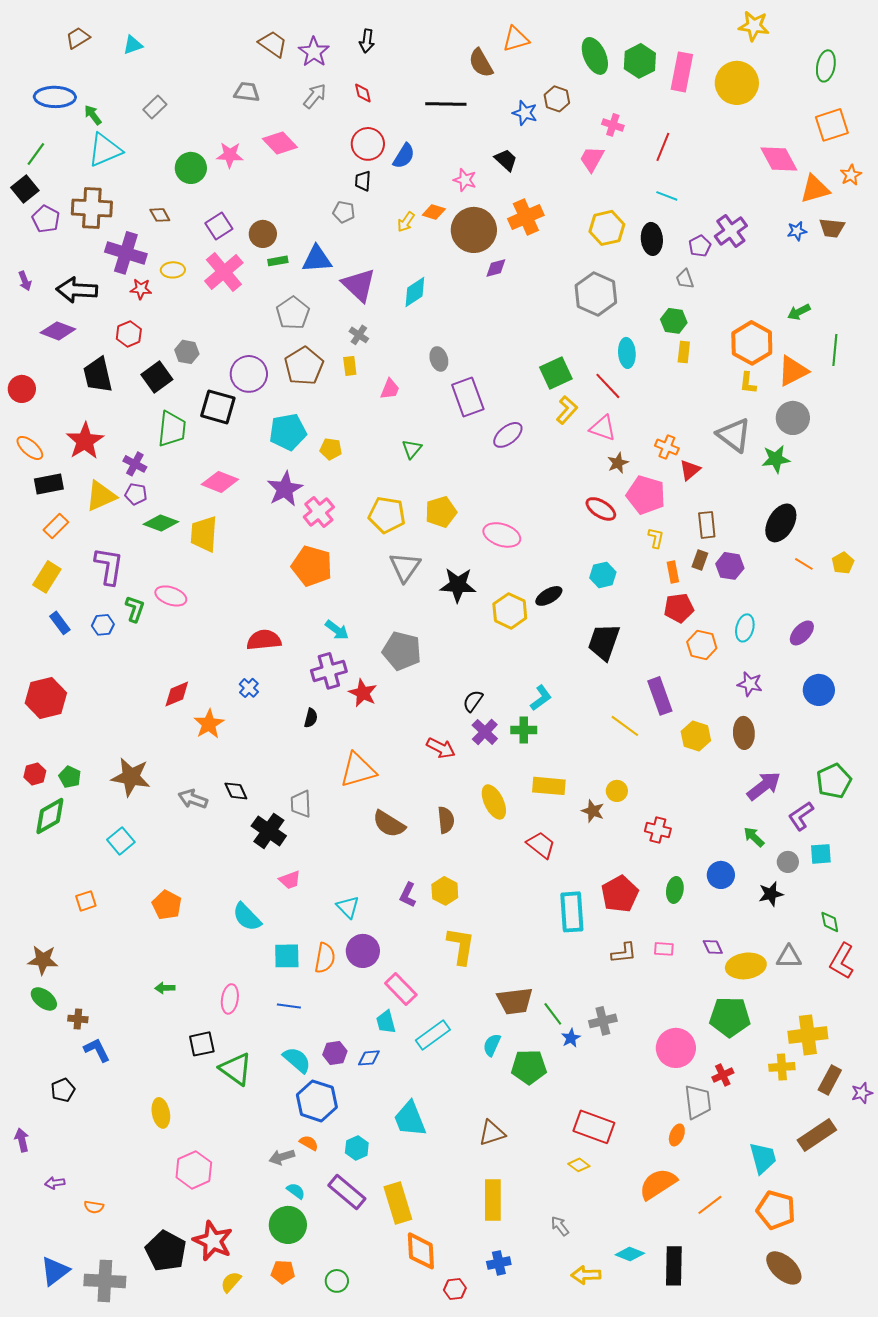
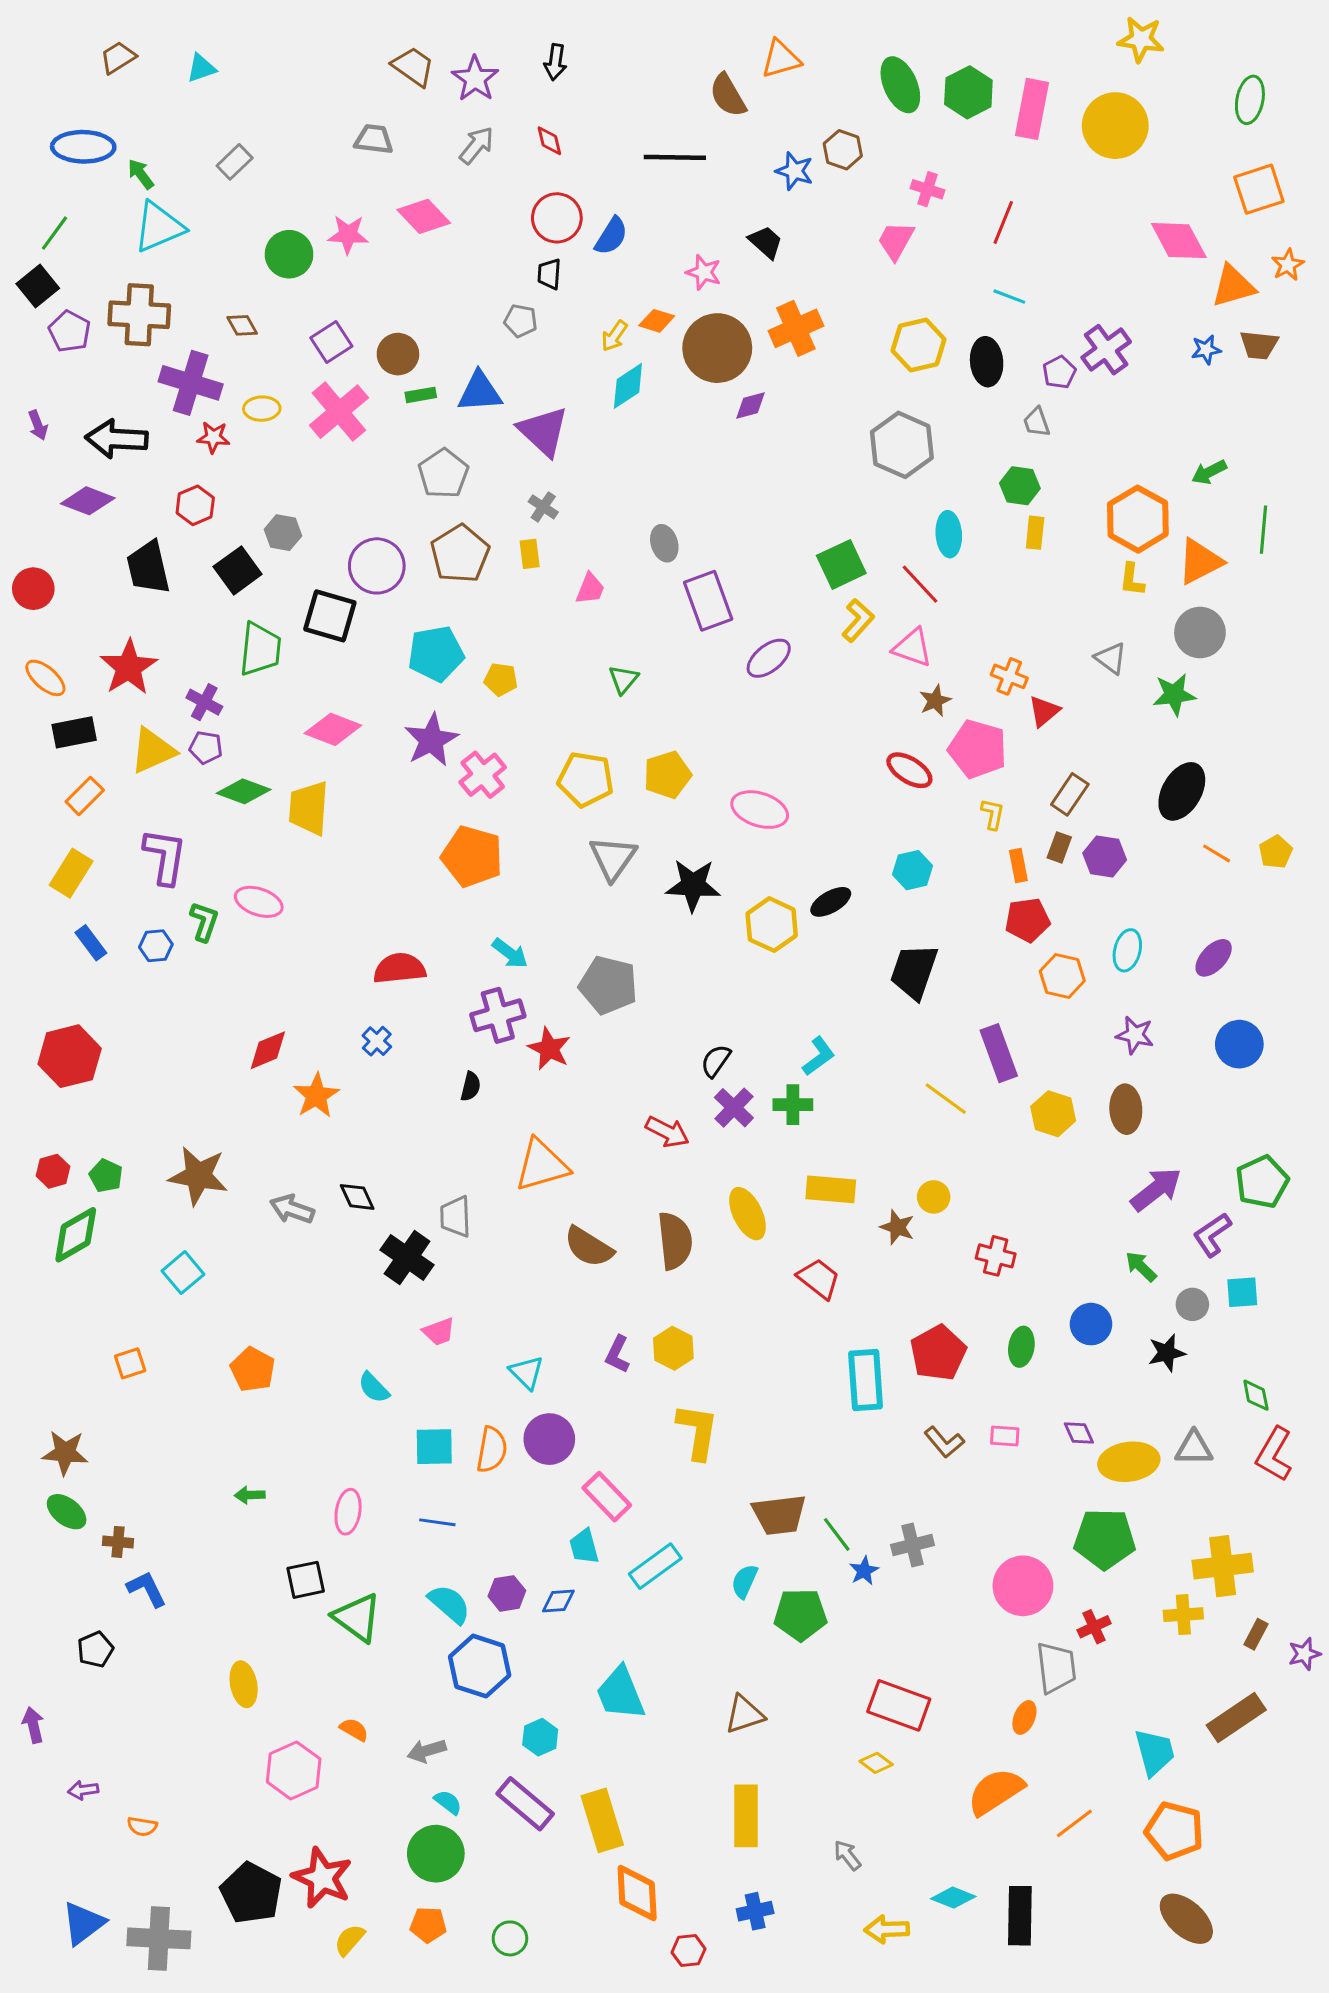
cyan diamond: (415, 292) -> (628, 386), moved
gray triangle: (734, 435) -> (1111, 658), size x0.6
brown rectangle: (707, 525) -> (1070, 794), turned 40
brown semicircle: (446, 820) -> (675, 1241), size x1.4
cyan semicircle: (247, 917) -> (374, 1388), size x0.7
brown L-shape: (624, 953) -> (944, 1442), turned 56
brown rectangle: (830, 1080) -> (1256, 1634), size x0.7
orange semicircle: (309, 1143) -> (354, 1730), moved

